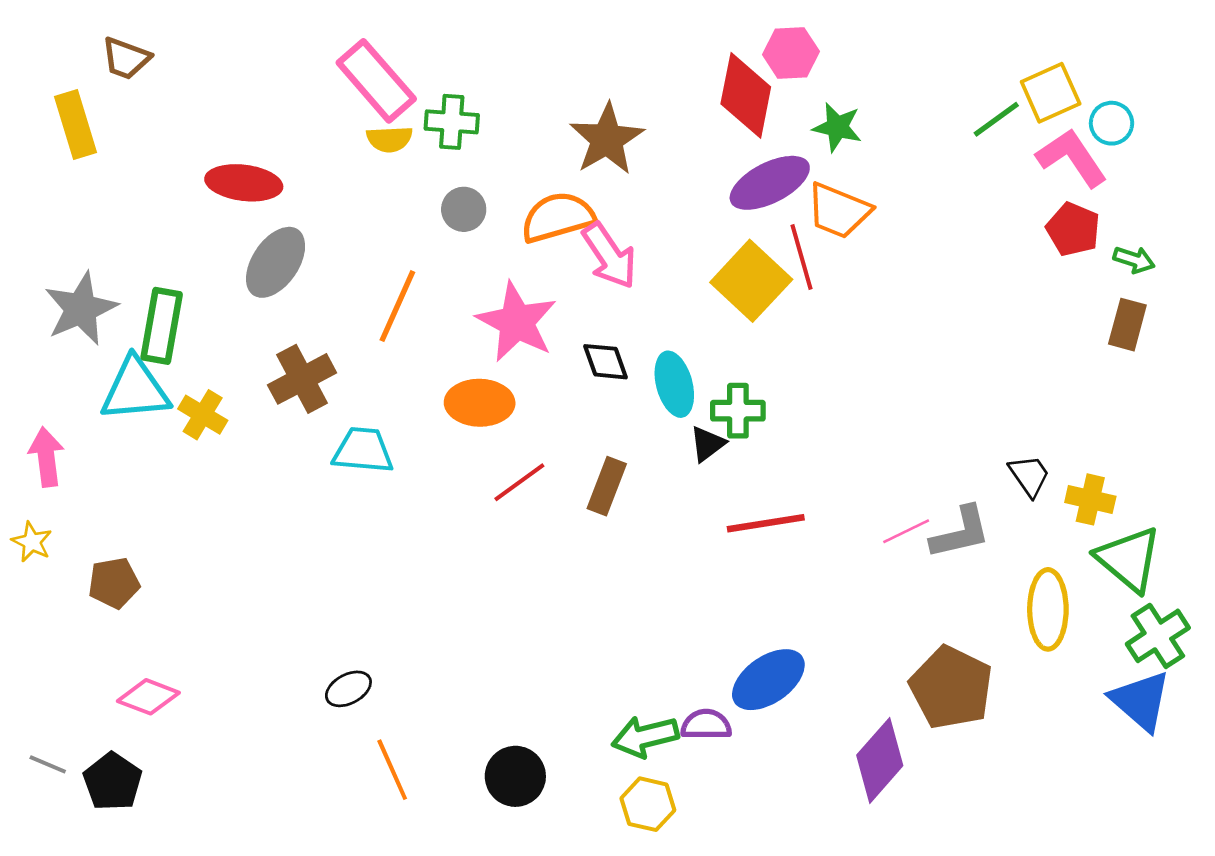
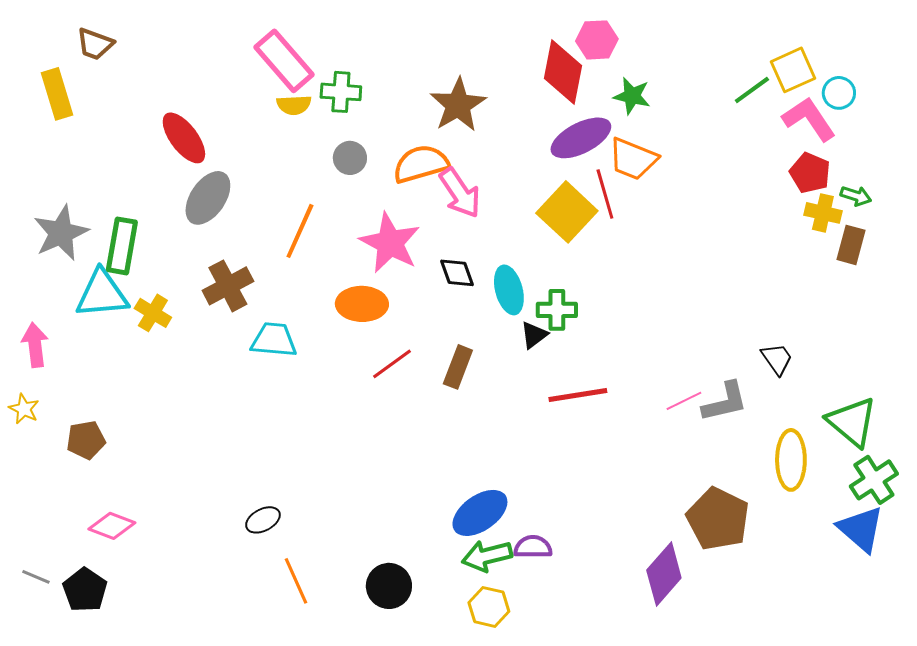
red ellipse: (244, 183) -> (184, 138), turned 46
yellow cross: (1090, 499) -> (823, 213), moved
blue ellipse: (768, 680) -> (480, 513), moved

